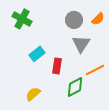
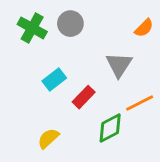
gray circle: (74, 20) -> (70, 24), moved
red rectangle: (57, 66) -> (84, 97), turned 35

